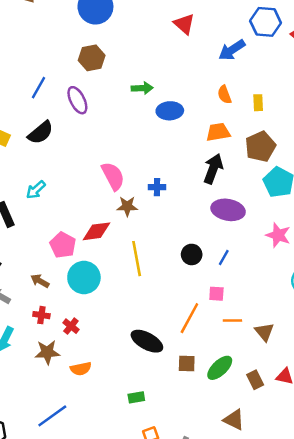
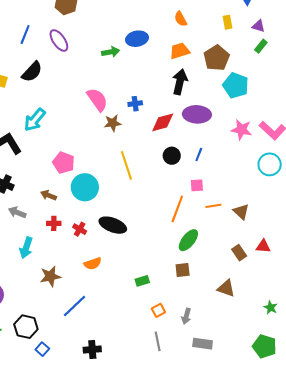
green arrow: (142, 88) -> (111, 52), moved
yellow rectangle: (258, 103) -> (227, 22), moved
cyan arrow: (36, 190) -> (35, 120), size x1.4
red diamond: (96, 231) -> (163, 122), moved
black ellipse: (147, 341) -> (113, 225), moved
brown star: (47, 352) -> (50, 276), moved
brown square: (187, 363) -> (183, 270), moved
green ellipse: (220, 368) -> (188, 240), moved

